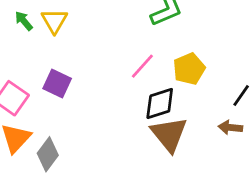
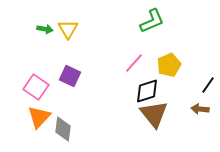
green arrow: (24, 21) -> (45, 29), turned 140
gray diamond: (48, 154) -> (63, 129), turned -30

